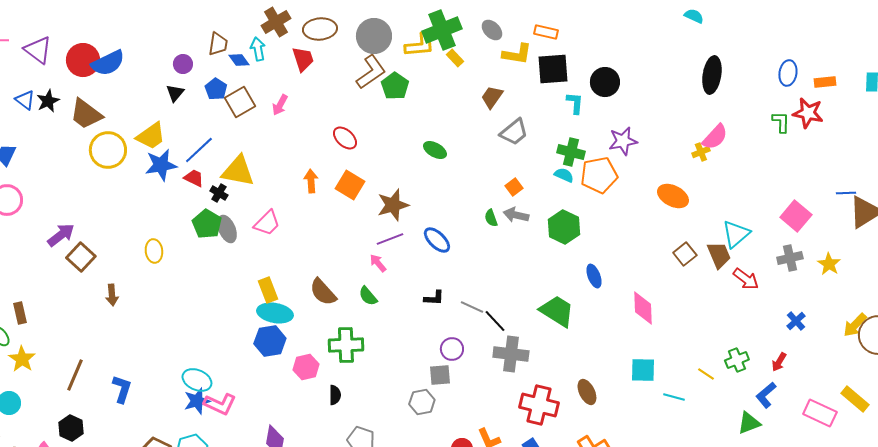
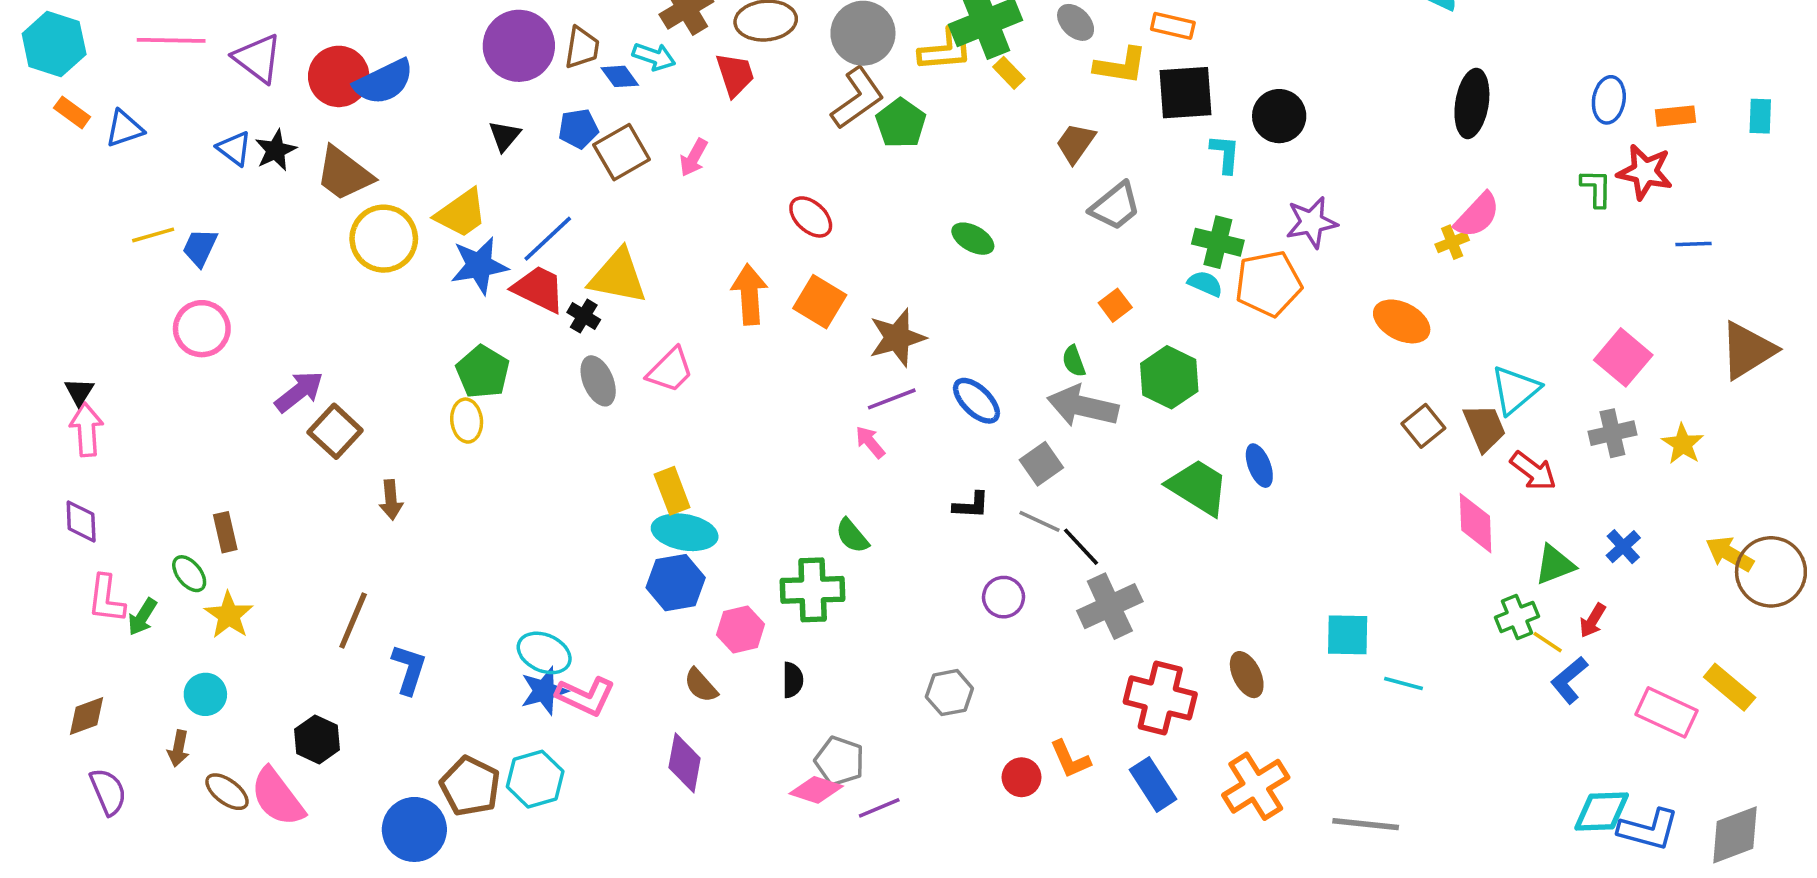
cyan arrow: (258, 49) -> (654, 57), turned 120
purple circle: (183, 64) -> (519, 46), moved, size x2.0
blue pentagon: (216, 89) -> (578, 129), turned 30
red trapezoid: (194, 178) -> (539, 289), size x1.5
orange arrow: (311, 181) -> (749, 294), size x1.4
blue line: (846, 193) -> (1694, 244), moved
gray arrow: (516, 215) -> (1083, 406), moved, size x1.5
green pentagon: (207, 224) -> (483, 372), moved
green hexagon: (564, 227) -> (1169, 377), moved
brown semicircle: (323, 292) -> (701, 685), moved, size x0.7
green semicircle: (368, 296) -> (852, 536), moved
pink diamond: (643, 308) -> (1476, 523), moved
green trapezoid: (557, 311) -> (1198, 487), moved
yellow arrow: (855, 325) -> (1730, 554), turned 76
gray cross: (511, 354) -> (1110, 606), turned -32
yellow line: (706, 374) -> (1548, 642), moved
brown line: (75, 375) -> (353, 621), moved
gray square: (440, 375) -> (1041, 464), moved, turned -30
green triangle: (749, 423) -> (1555, 565), moved

